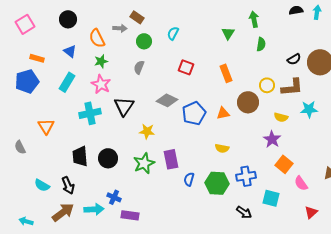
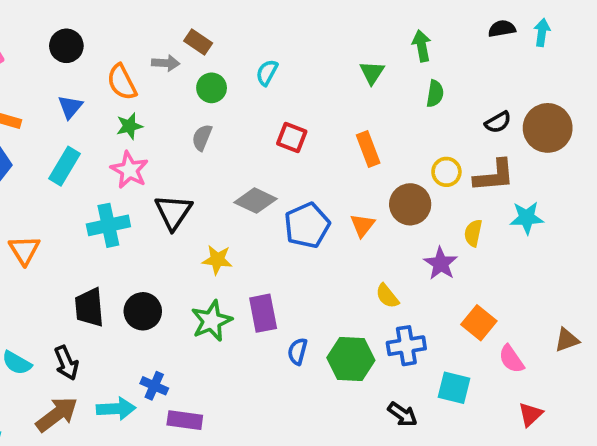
blue triangle: (70, 51) -> (70, 107), turned 32
orange triangle: (223, 113) -> (362, 225), turned -40
yellow semicircle: (281, 117) -> (473, 233), turned 88
purple star: (272, 139) -> (441, 264), moved
yellow semicircle: (222, 148) -> (387, 296), moved, turned 40

